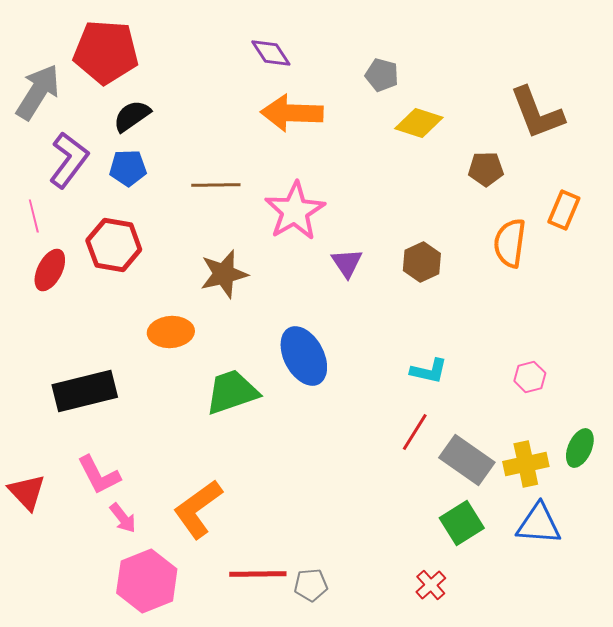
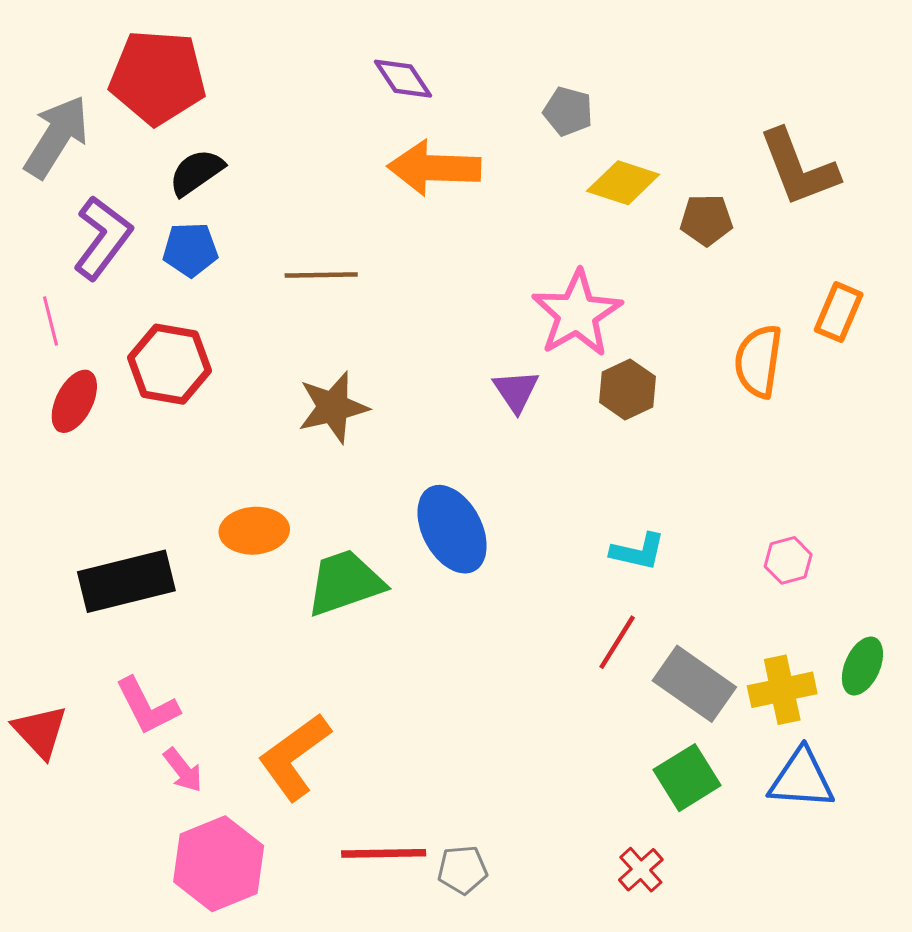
brown pentagon: (486, 169) -> (706, 220), moved
pink star: (295, 211) -> (577, 314), moved
orange ellipse: (171, 332) -> (254, 531), moved

